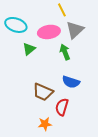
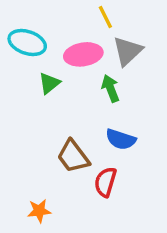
brown trapezoid: (43, 92) -> (73, 156), turned 30
orange star: (45, 124) -> (39, 211), moved

